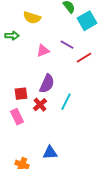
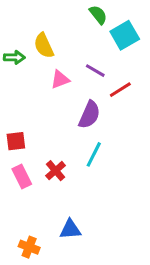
yellow semicircle: (32, 18) -> (44, 46), moved, turned 48
purple semicircle: (47, 84) -> (89, 115), moved
red square: (21, 94) -> (16, 141), moved
red cross: (40, 105) -> (56, 171), moved

